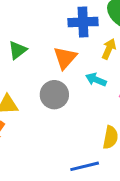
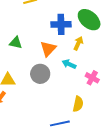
green triangle: (18, 50) -> (16, 43), turned 48

